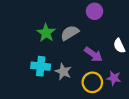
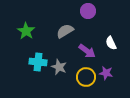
green star: (46, 33) -> (26, 31), moved

